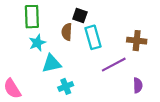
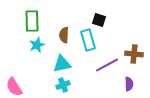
black square: (80, 15) -> (99, 20), moved
brown cross: (137, 41) -> (134, 54), moved
cyan triangle: (52, 64) -> (62, 64), moved

